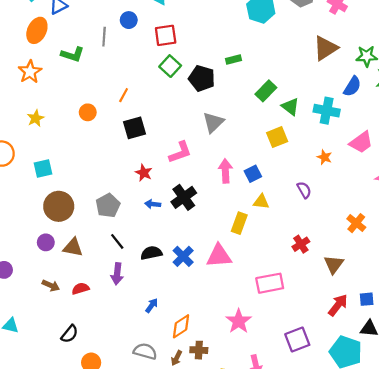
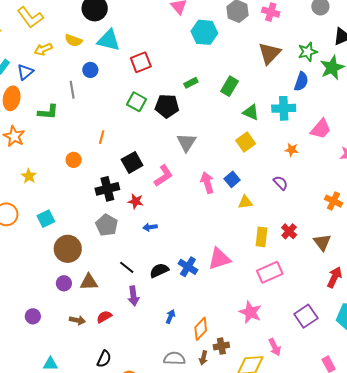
red square: (166, 35) -> (141, 62), moved
green rectangle: (266, 91) -> (229, 86), moved
black square: (135, 128) -> (132, 162), moved
black cross: (184, 197) -> (107, 189), moved, turned 35
gray pentagon: (108, 206) -> (107, 225), moved
yellow rectangle: (239, 223) -> (261, 237), moved

